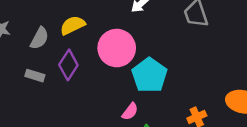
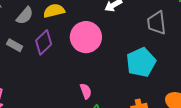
cyan pentagon: (149, 75) -> (141, 62), moved
pink semicircle: (130, 111) -> (86, 91), turned -70

